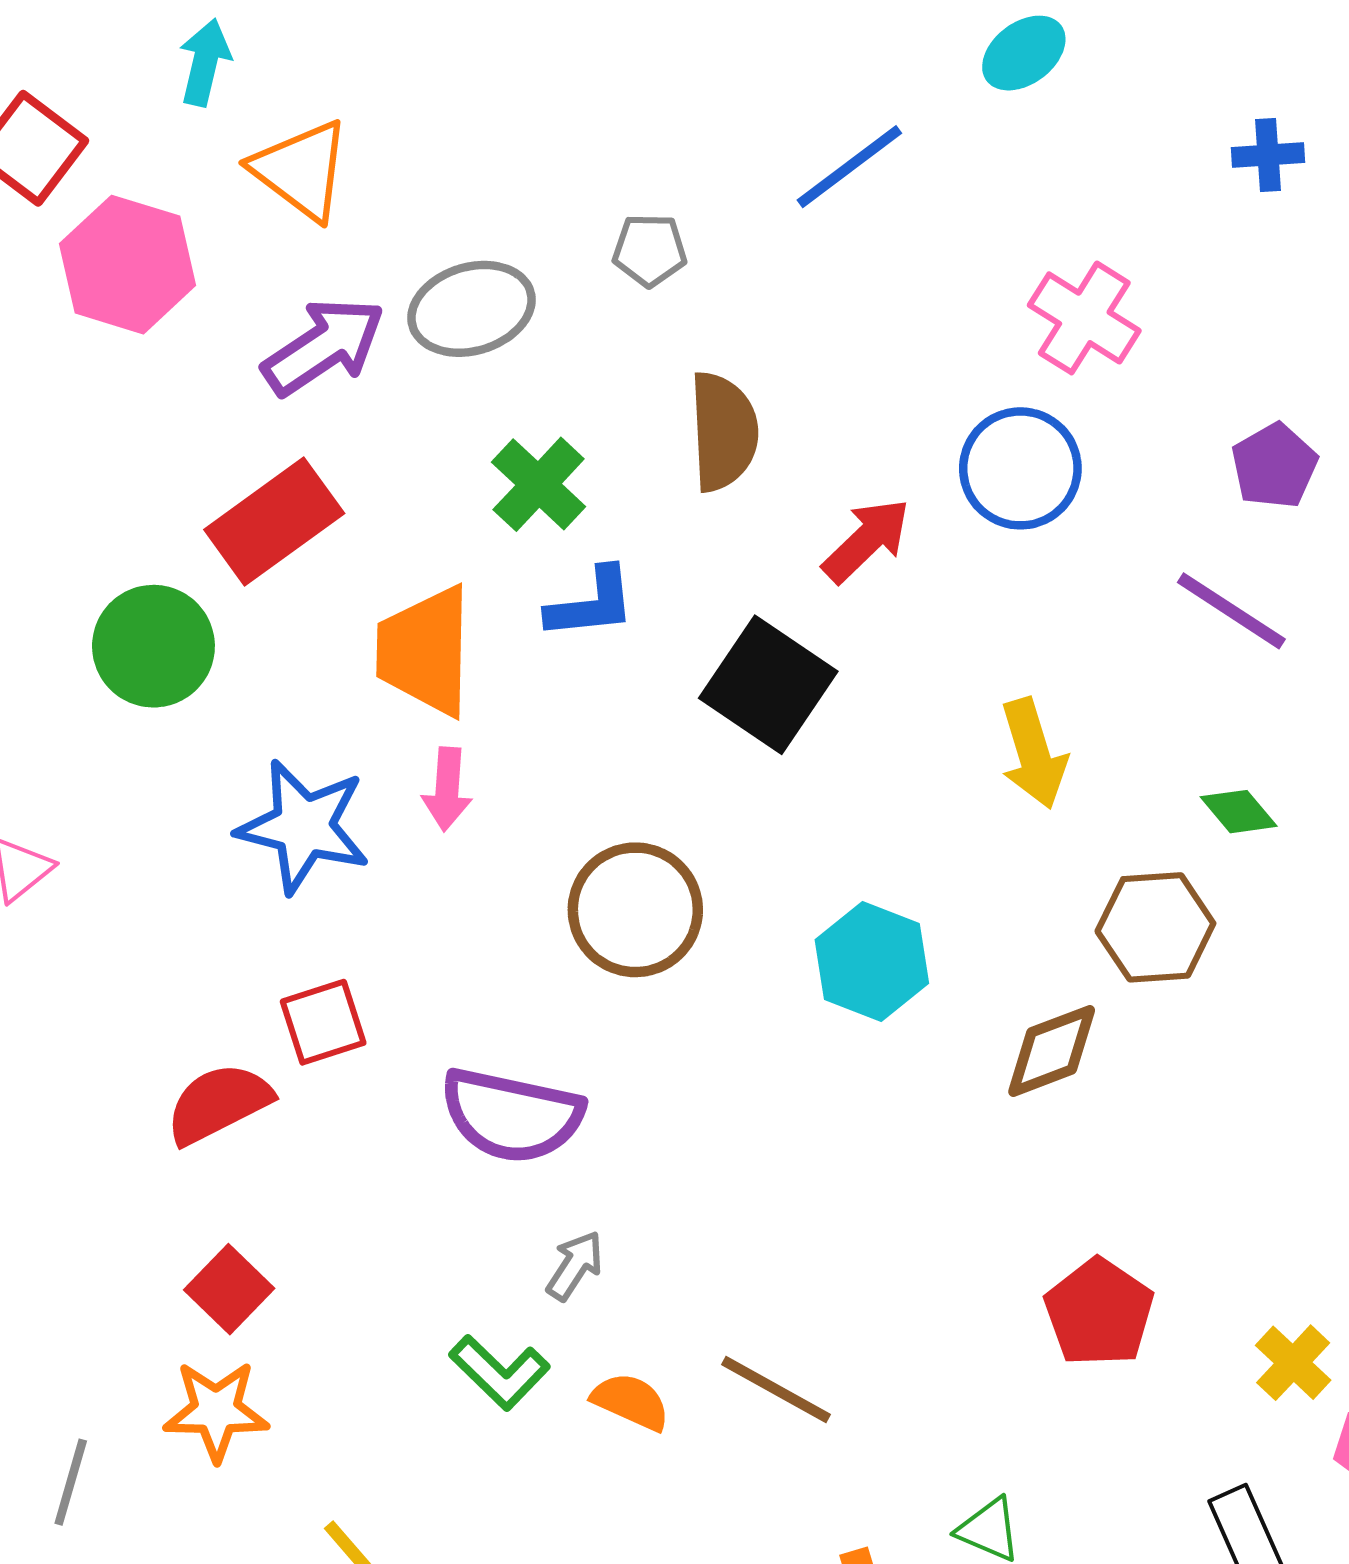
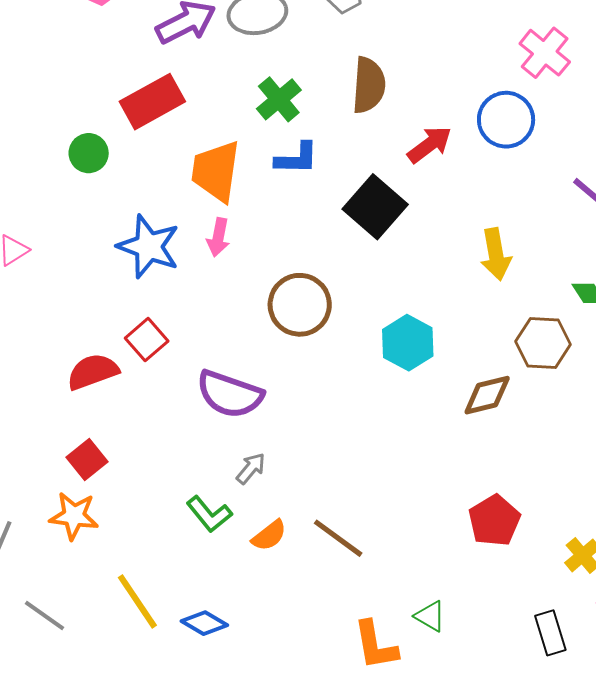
green circle: (153, 646) -> (89, 153), size x0.7
red square: (323, 1022) -> (147, 340), turned -30
orange semicircle: (631, 1402) -> (269, 535), turned 111

